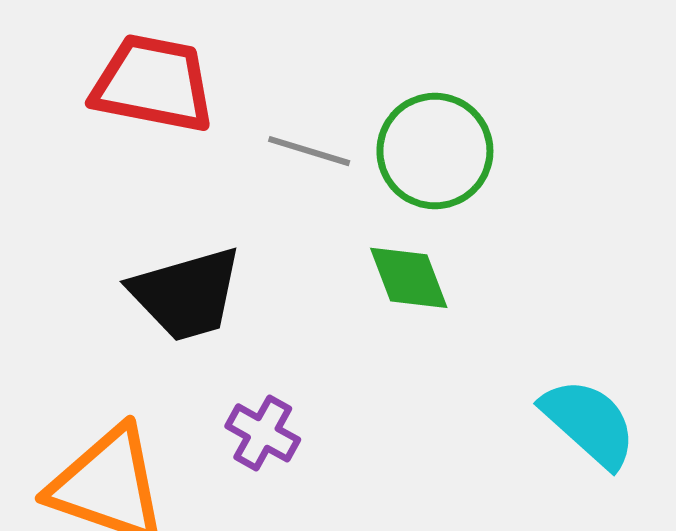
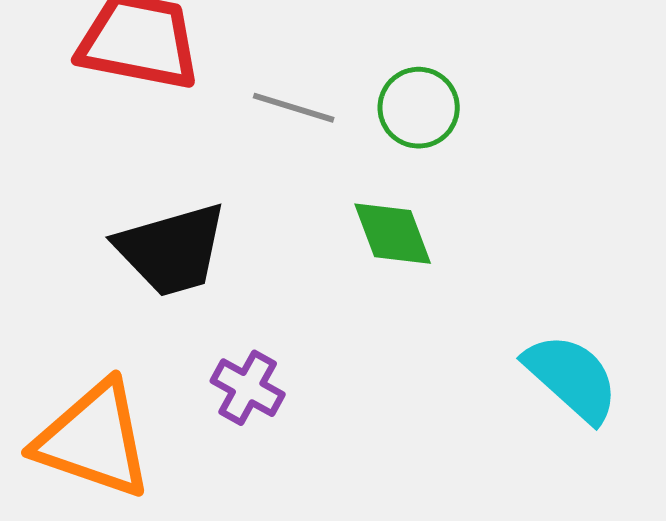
green circle: (435, 151) -> (419, 108), size x0.7

